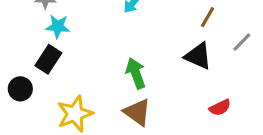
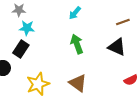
brown line: (208, 17) -> (123, 22), turned 40
green arrow: (136, 73) -> (77, 44), moved

